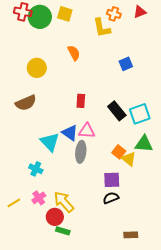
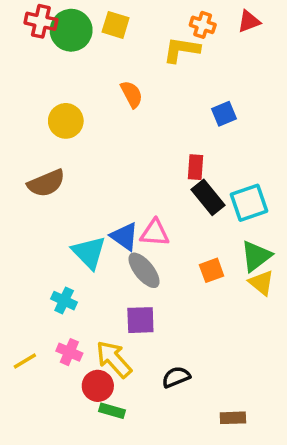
yellow L-shape: (102, 28) -> (181, 50), turned 110
red rectangle: (81, 101) -> (196, 167), moved
green triangle: (144, 144) -> (256, 256), turned -42
gray ellipse: (81, 152) -> (144, 270), turned -45
orange square: (119, 152) -> (212, 270), turned 32
yellow triangle: (129, 159) -> (261, 283), moved
purple square: (112, 180) -> (140, 320), moved
pink cross: (39, 198) -> (69, 352), turned -32
black semicircle: (111, 198) -> (176, 377), moved

